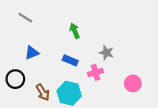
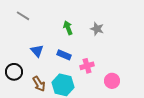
blue triangle: (32, 53) -> (37, 51), moved, turned -48
gray star: (106, 53) -> (97, 29), moved
pink circle: (133, 83) -> (112, 81), moved

